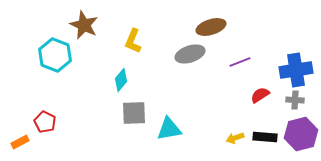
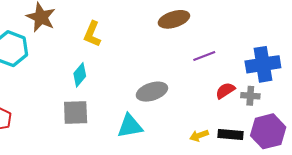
gray ellipse: (190, 54) -> (152, 92), moved
gray cross: (295, 100) -> (250, 96), moved
gray square: (134, 113) -> (76, 112), moved

